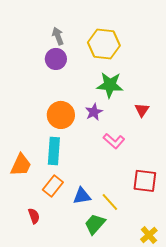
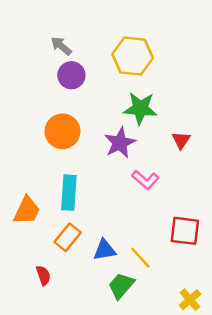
gray arrow: (58, 36) -> (61, 46), moved, turned -30
purple star: (94, 112) -> (120, 143), size x1.4
orange circle: (61, 115) -> (62, 131), moved

